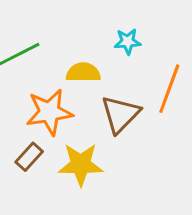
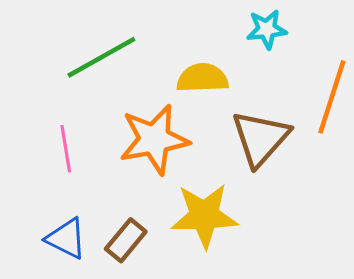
brown rectangle: (29, 157) -> (126, 240), moved

